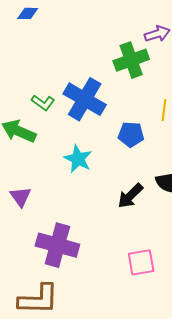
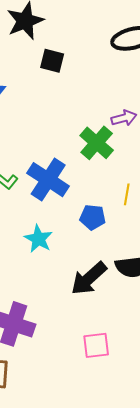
green cross: (131, 60) -> (97, 143), turned -32
black arrow: (130, 196) -> (89, 278), size x1.4

